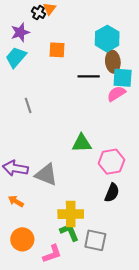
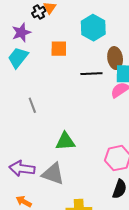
black cross: (38, 13) -> (39, 12), turned 32
cyan hexagon: (107, 39) -> (93, 28), moved
green triangle: (82, 143) -> (65, 141), moved

